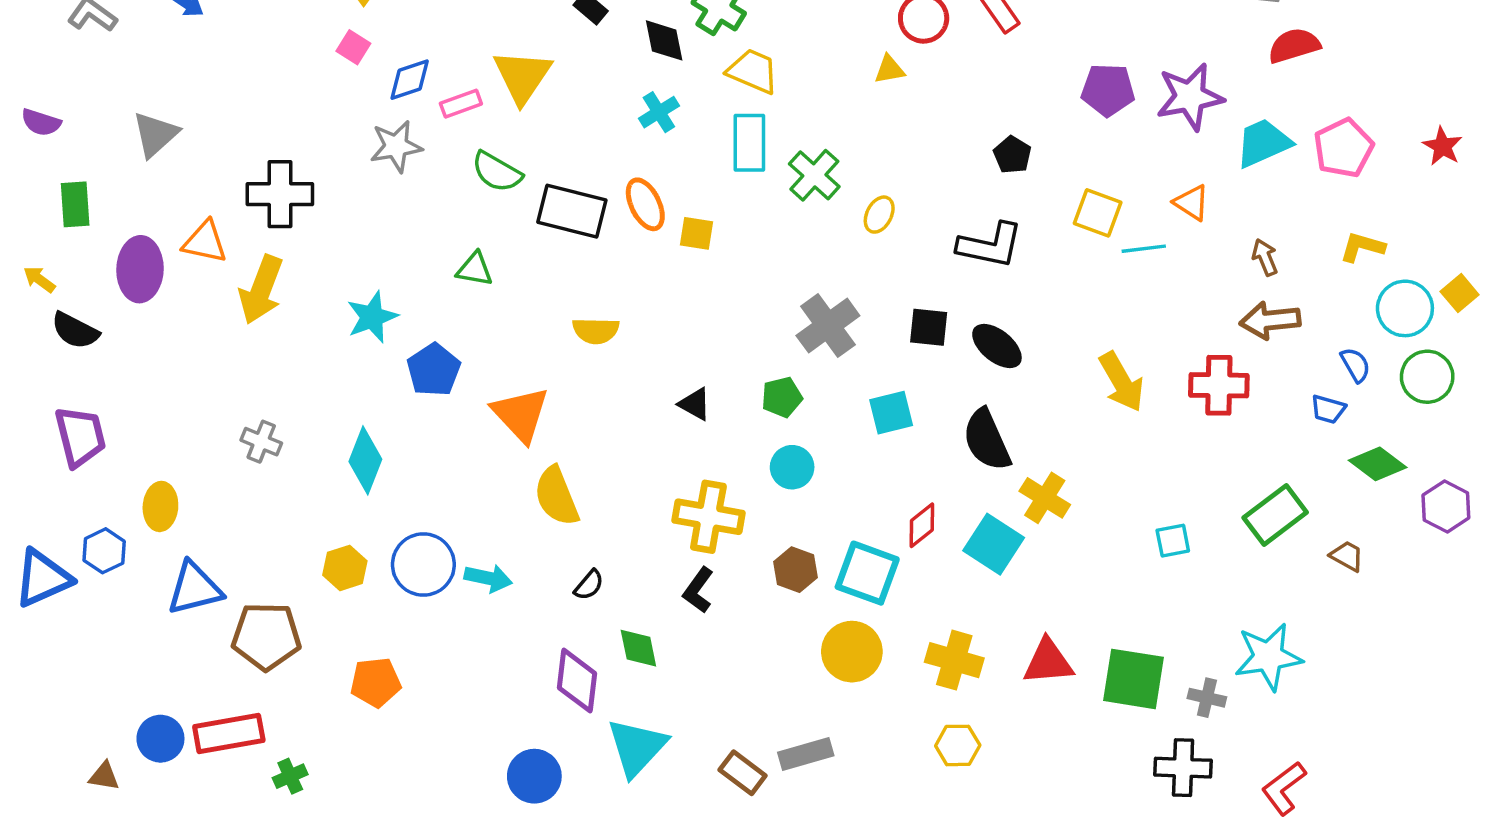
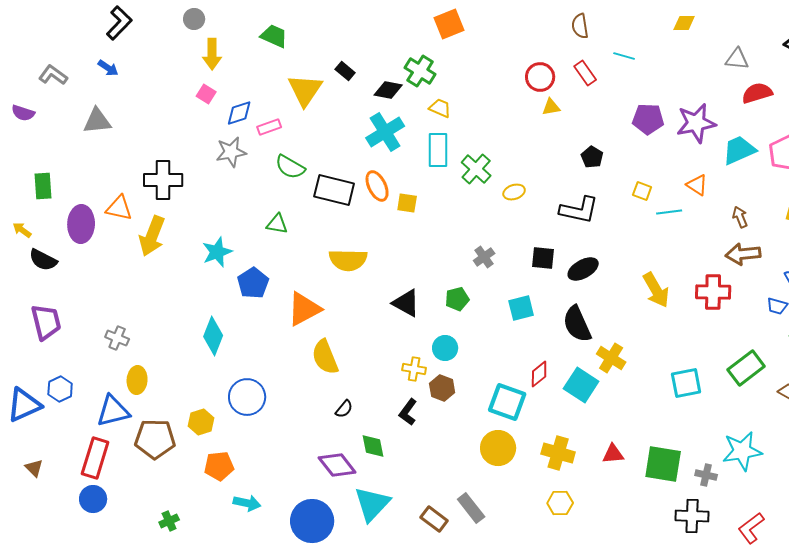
black diamond: (664, 40) -> (388, 90), turned -68
yellow triangle: (889, 69) -> (551, 107), moved
yellow trapezoid: (753, 71) -> (440, 108), size x0.7
yellow triangle: (522, 76) -> (305, 90), moved
cyan cross: (659, 112) -> (385, 132), size x1.6
purple semicircle: (41, 122) -> (23, 113), moved
gray triangle: (155, 134) -> (97, 121), moved, turned 36
yellow square: (1098, 213) -> (642, 191), size x0.7
yellow ellipse: (879, 215) -> (514, 192), turned 45
gray cross: (828, 326) -> (484, 257), size x0.6
yellow semicircle: (596, 331) -> (348, 260), size x1.4
black ellipse: (997, 346) -> (583, 269), turned -68
black triangle: (695, 404) -> (406, 303), size x1.4
orange triangle: (521, 414) -> (304, 309), turned 45
gray cross: (261, 442) -> (117, 338), moved
cyan circle: (792, 467) -> (445, 348), moved
yellow ellipse: (160, 506) -> (137, 380), moved
yellow cross: (708, 517) -> (414, 369), size x0.6
cyan square: (1173, 541) -> (686, 383), size x1.5
yellow hexagon: (345, 568) -> (201, 422), moved
brown hexagon: (796, 570) -> (442, 388), moved
cyan arrow: (488, 578) -> (247, 503), moved
red triangle: (1048, 662) -> (613, 454), size x0.7
purple diamond: (577, 681) -> (337, 465), turned -45
red rectangle: (229, 734) -> (95, 458), moved, turned -63
gray rectangle: (806, 754) -> (471, 508), turned 68
brown triangle: (104, 776) -> (34, 468), moved, turned 36
blue circle: (534, 776) -> (312, 521), size x1.4

